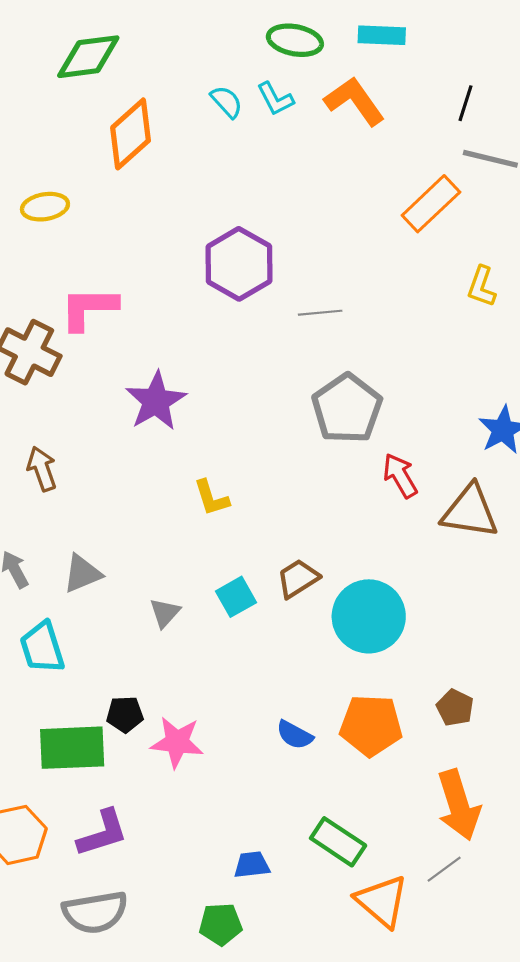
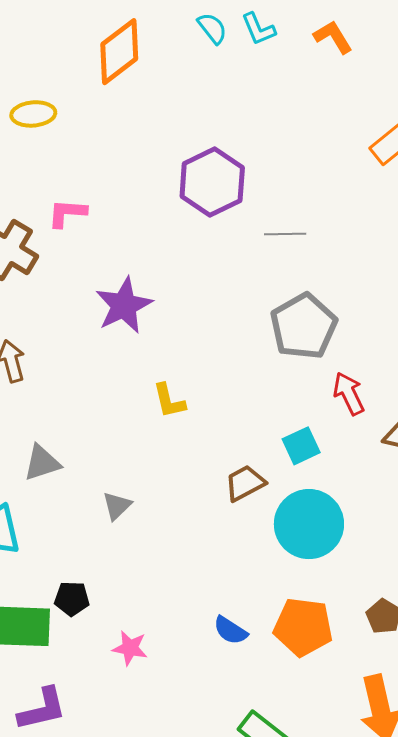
orange L-shape: (355, 101) -> (333, 37), size x0.7
pink L-shape: (89, 308) -> (67, 213), size x0.7
cyan square: (236, 597) -> (301, 446), moved
pink star: (177, 742) -> (130, 648), moved, size x0.7

